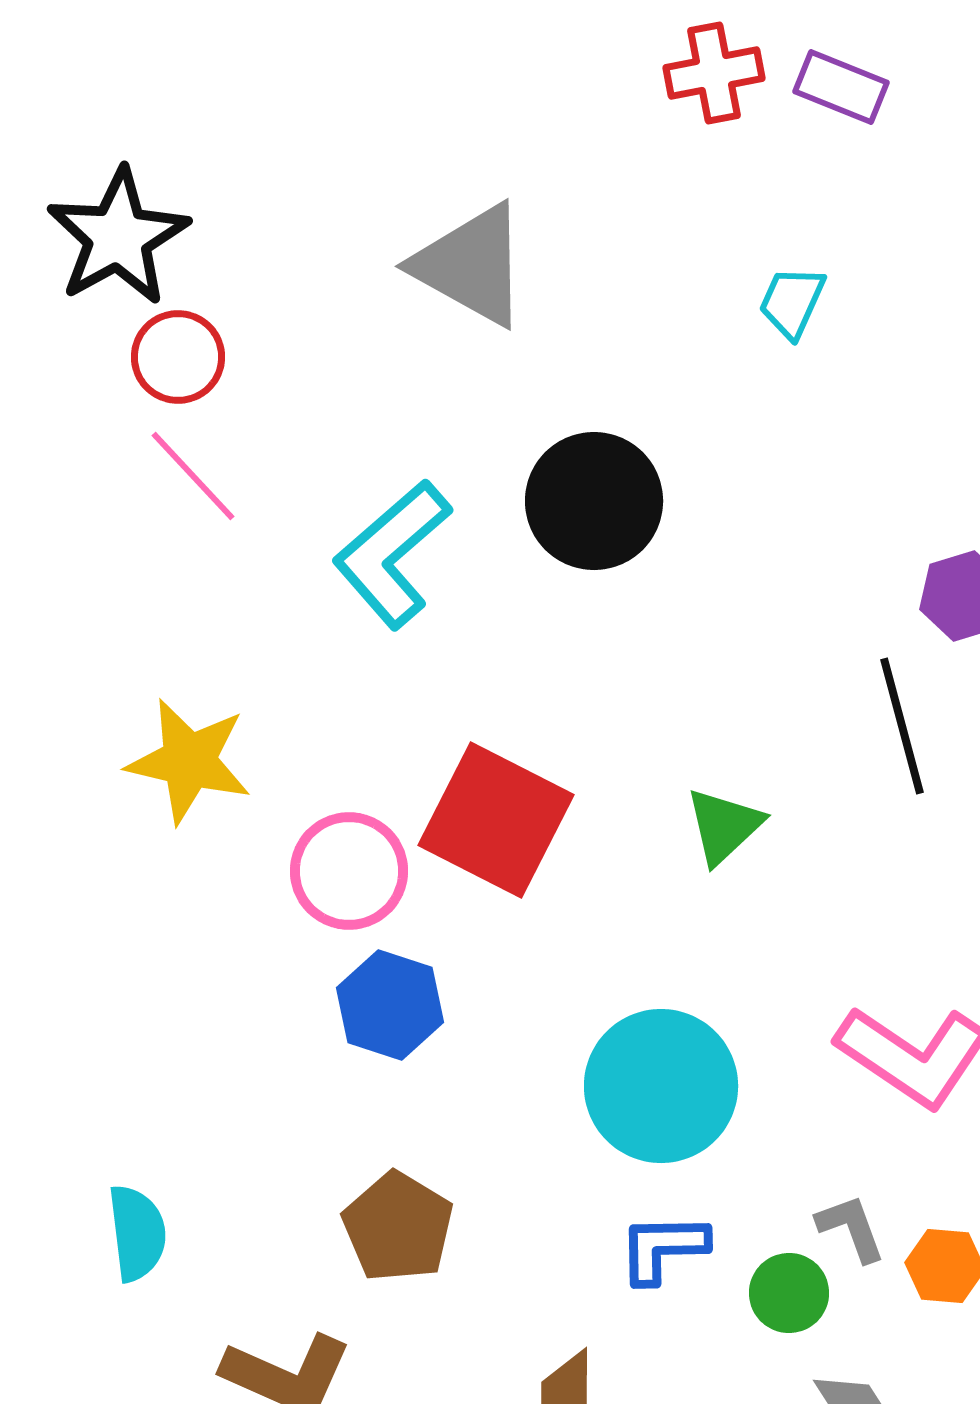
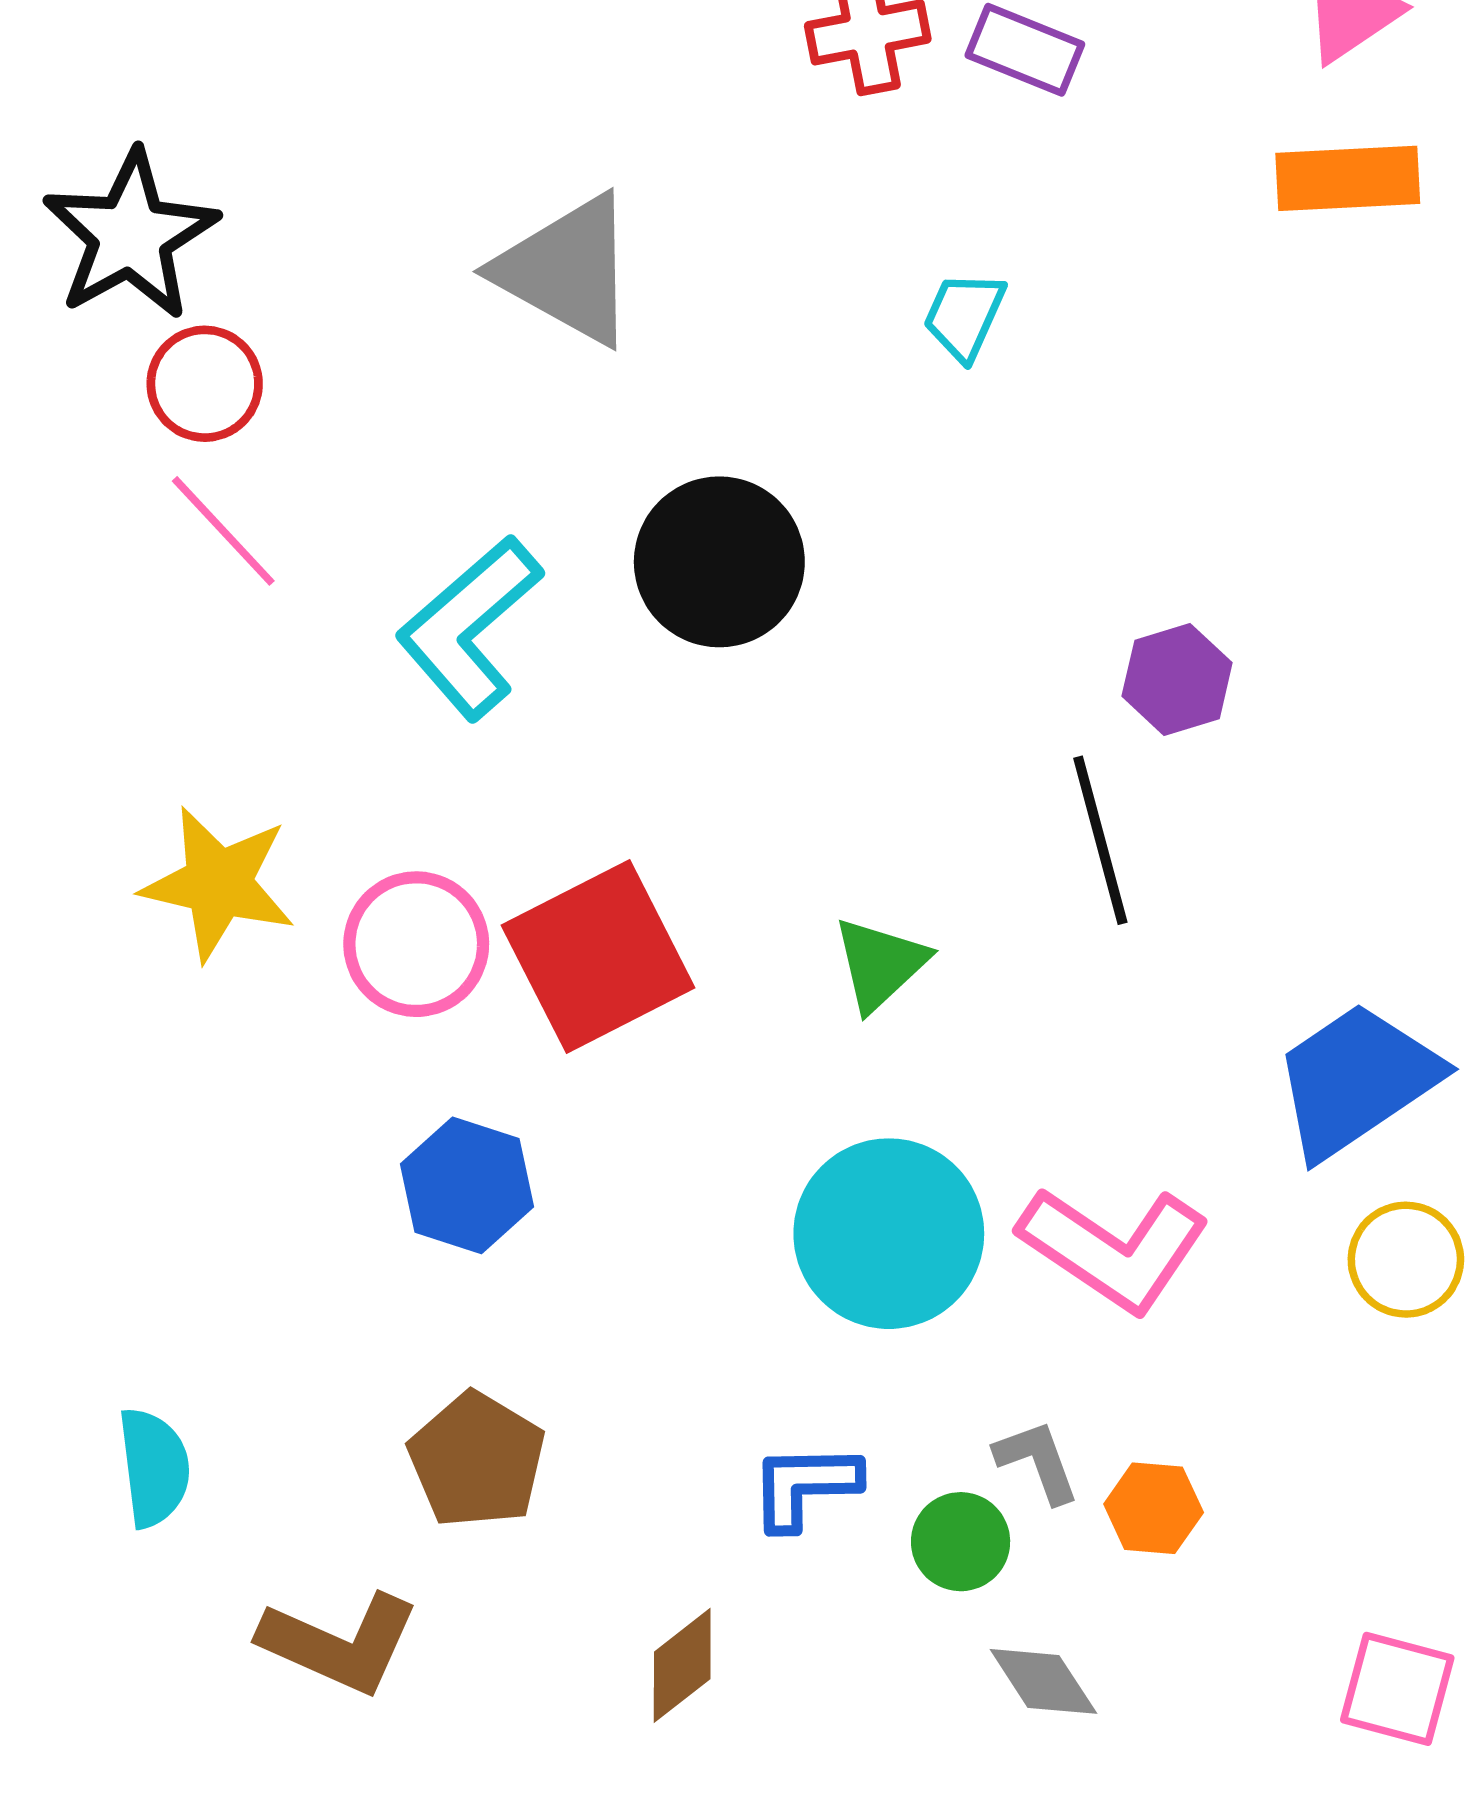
red square: (496, 820) -> (598, 957), turned 36
pink circle: (349, 871) -> (416, 944), moved
cyan circle: (661, 1086) -> (889, 1234), moved

